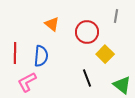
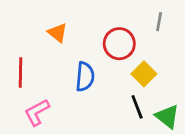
orange triangle: (52, 24) -> (58, 33), moved
blue semicircle: (41, 56) -> (85, 77), moved
black line: (87, 78) -> (137, 107), moved

